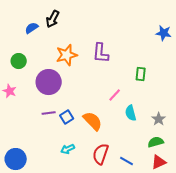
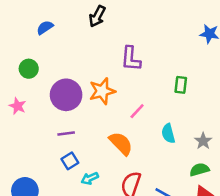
black arrow: (53, 19) -> (97, 16), moved
orange star: (67, 55) -> (102, 91), moved
pink line: (115, 95) -> (137, 111), moved
blue square: (67, 117) -> (70, 161), moved

